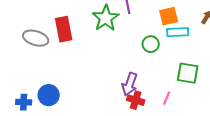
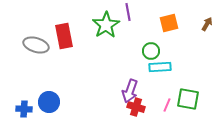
cyan rectangle: (178, 32) -> (160, 67), moved
green square: (188, 73) -> (188, 99), moved

